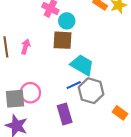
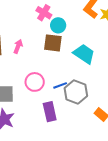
cyan trapezoid: (82, 65) -> (84, 54), moved
pink circle: (30, 93) -> (35, 82), moved

